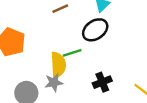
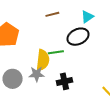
black cross: (102, 82) -> (64, 81), moved

